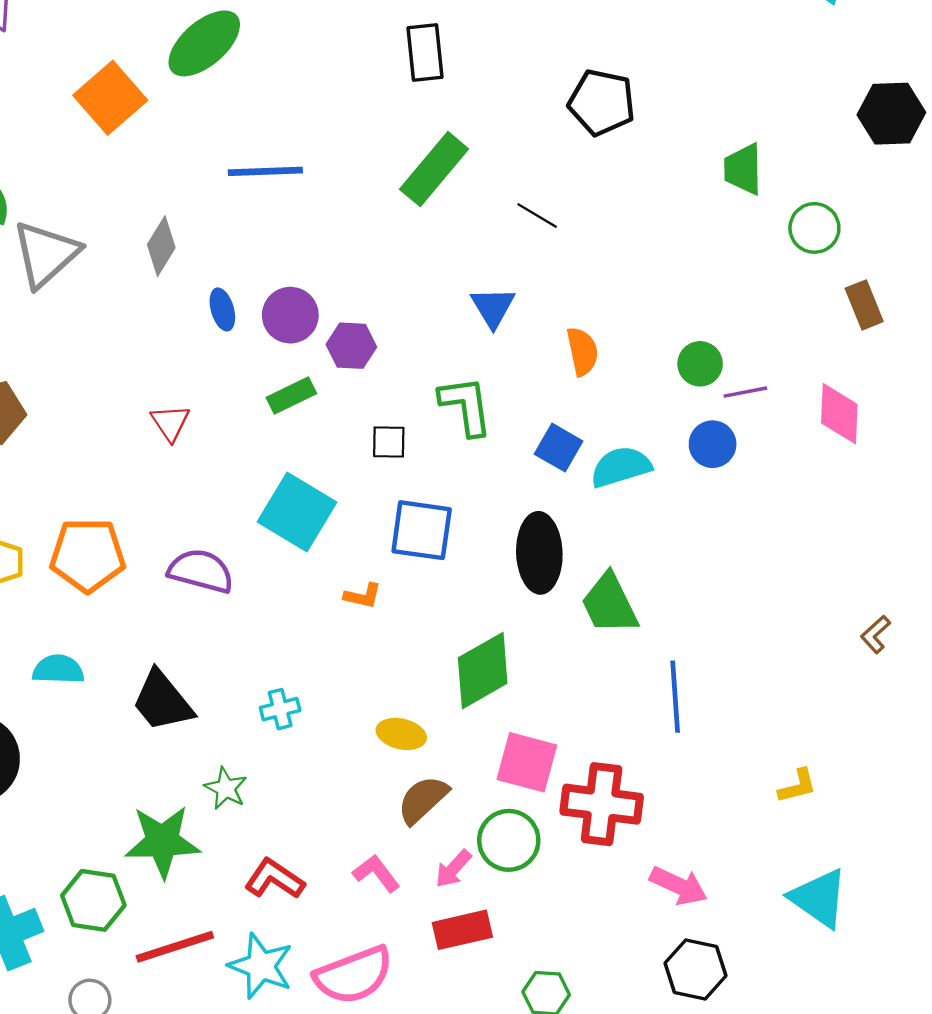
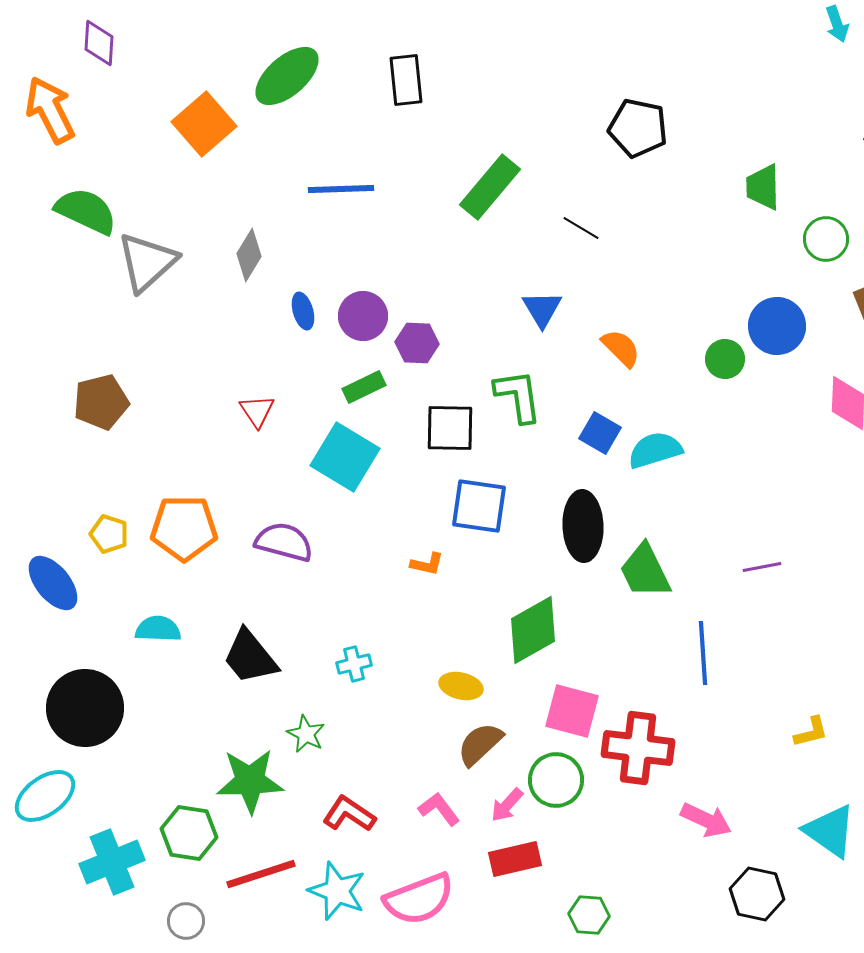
black rectangle: (425, 53) -> (406, 80), moved
orange semicircle: (582, 351) -> (621, 348), turned -33
purple line: (745, 392) -> (762, 567), moved
black square: (389, 442) -> (450, 428), size x1.6
blue circle: (713, 444) -> (777, 326), moved, size x1.4
cyan square: (297, 512) -> (345, 457), moved
black hexagon: (696, 969) -> (757, 894), moved

